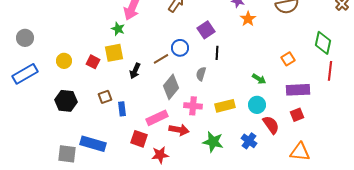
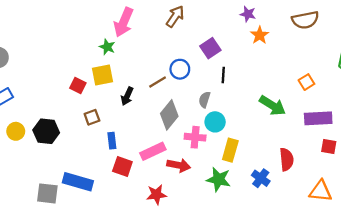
yellow circle: (64, 61) -> (16, 131), moved
green arrow: (259, 79) -> (272, 106), size x1.6
brown square: (105, 97) -> (92, 117), moved
cyan circle: (257, 105) -> (215, 122), moved
yellow rectangle: (225, 106) -> (230, 150), moved, turned -60
red square: (297, 115) -> (329, 147), moved, turned 32
red semicircle: (271, 125) -> (287, 159), turned 30
red square: (139, 139) -> (122, 166), moved

